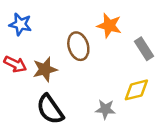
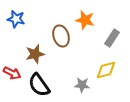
gray rectangle: (144, 49) -> (112, 38), turned 66
red arrow: (15, 64) -> (12, 73), moved

